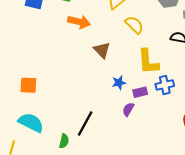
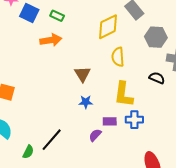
orange arrow: (79, 22) -> (51, 40), moved, turned -35
yellow semicircle: (134, 25) -> (118, 57), turned -150
blue star: (119, 83) -> (86, 102), moved

